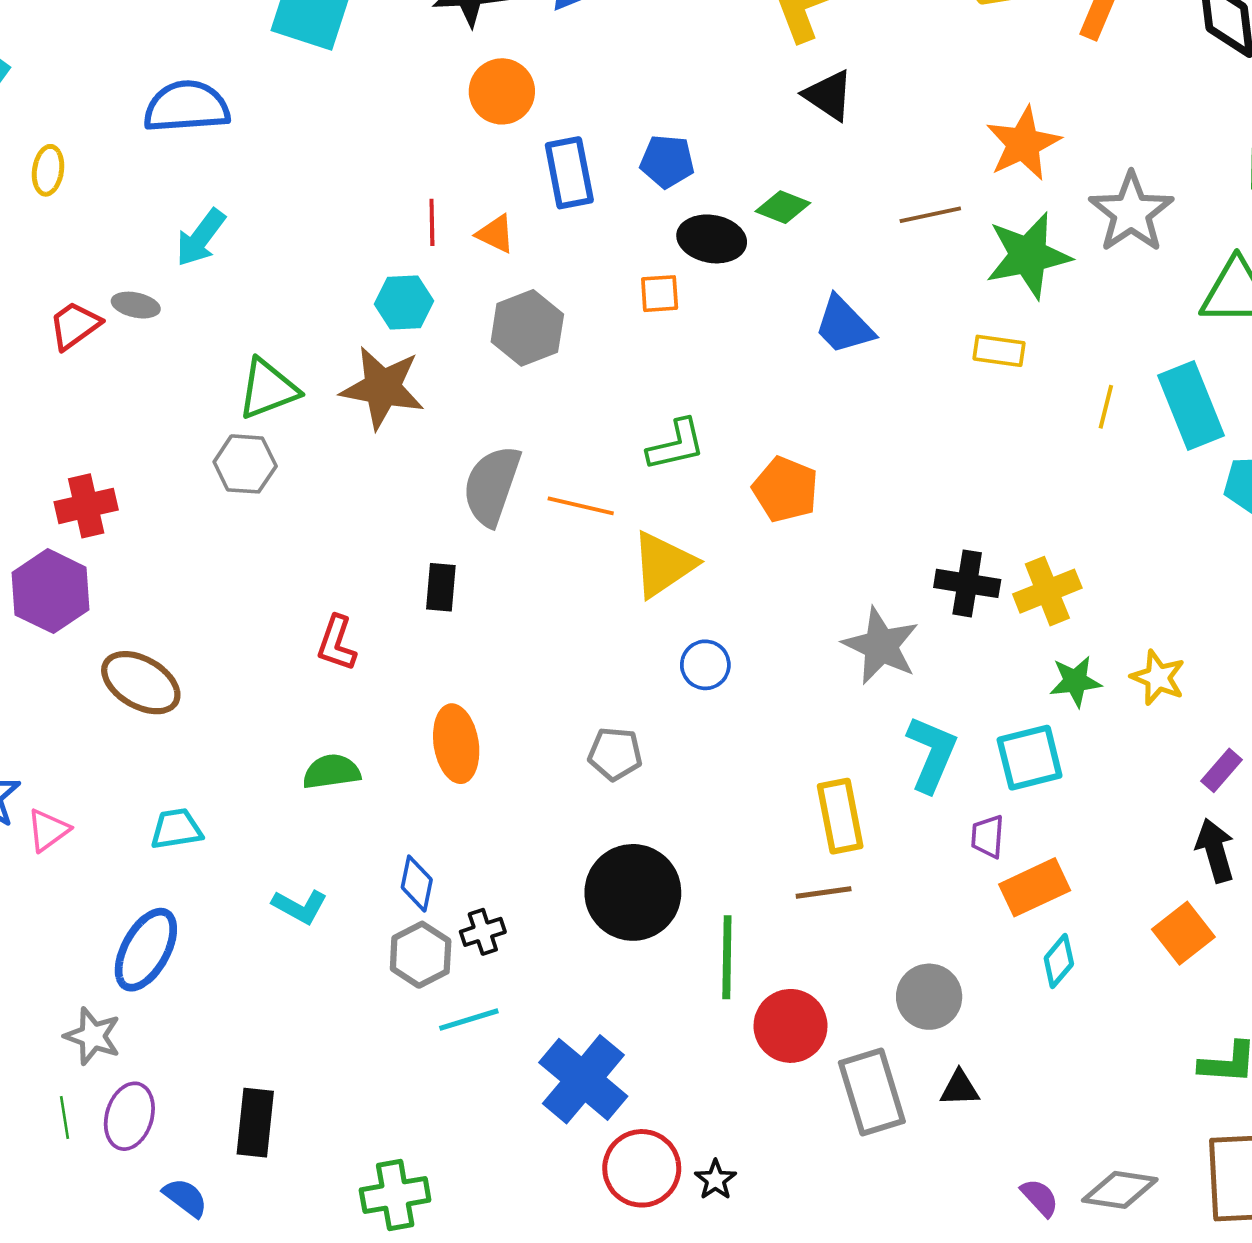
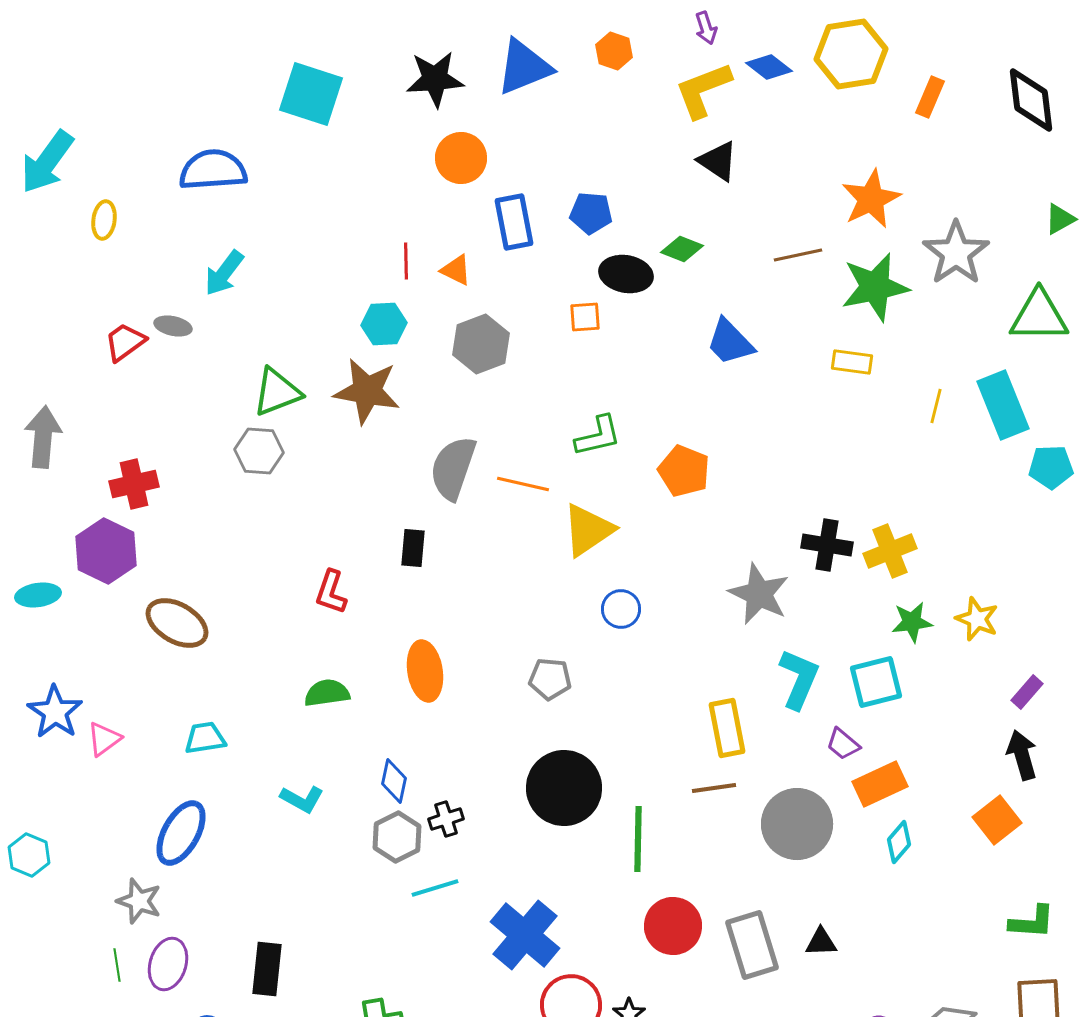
purple trapezoid: (988, 836) -> (843, 744), turned -54
gray circle: (929, 997) -> (797, 824), moved, size x1.4
red circle: (791, 1026) -> (673, 926), moved

